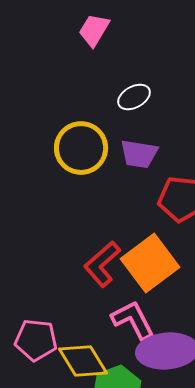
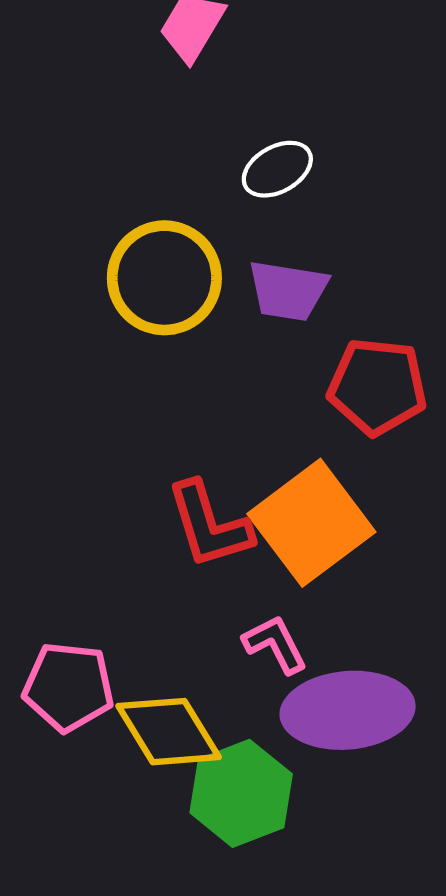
red L-shape: (102, 264) -> (209, 525), turned -66
pink L-shape: (133, 320) -> (275, 644), size x0.7

